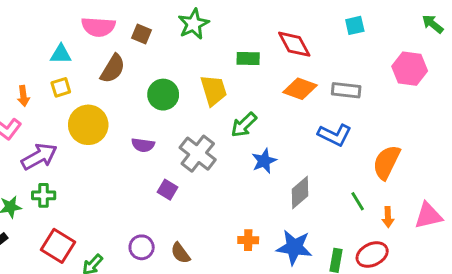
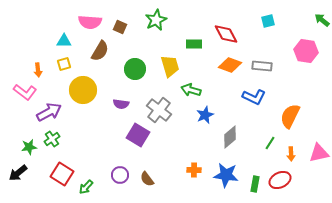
green arrow: (244, 125) -> (191, 90), turned 60
purple square: (167, 190) -> (138, 135), size x1.6
green cross: (44, 195) -> (52, 139), turned -35
green line: (358, 201) -> (270, 143), turned 64

